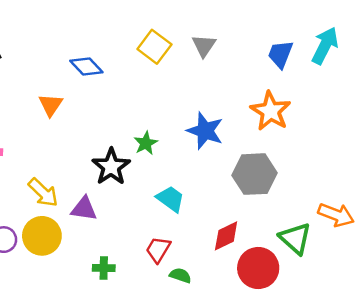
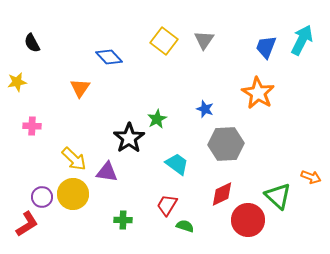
blue star: (205, 131) -> (205, 109), size x0.6
gray hexagon: (254, 174) -> (226, 144), moved
orange arrow: (336, 215) -> (311, 177), size x0.7

